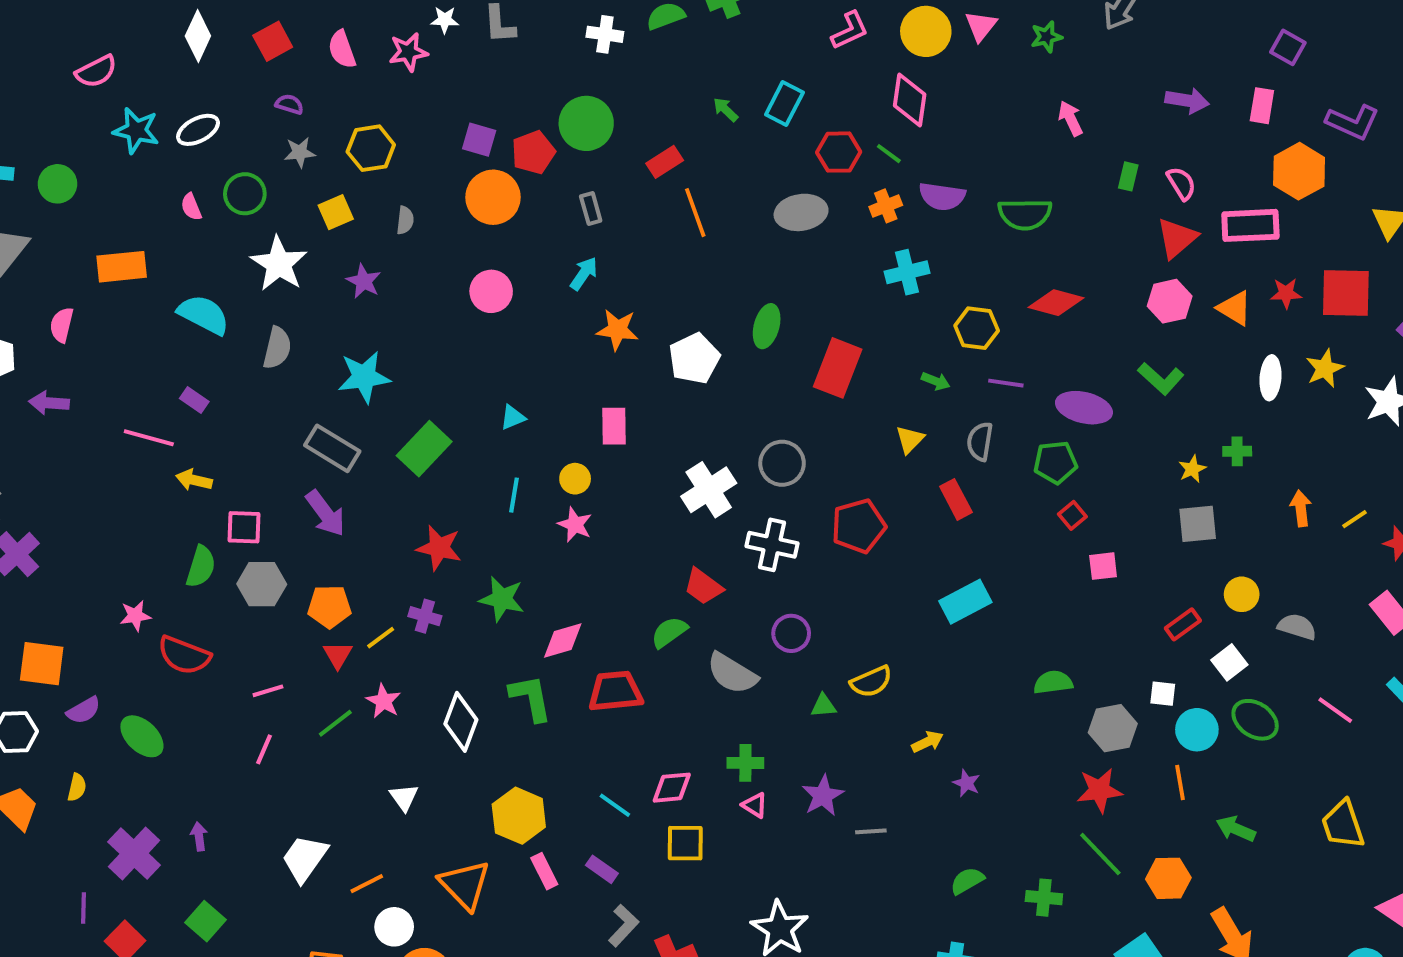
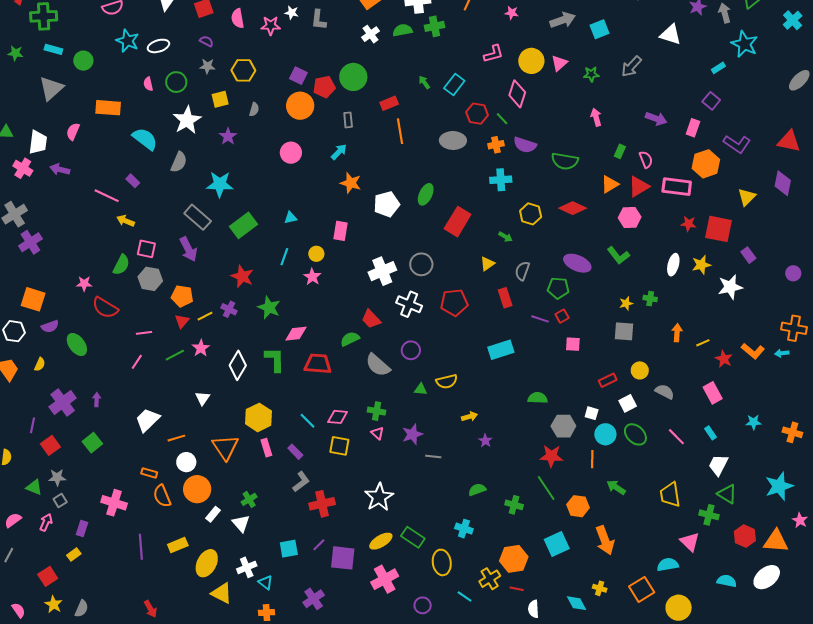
white cross: (605, 34) -> (371, 34), turned 36
orange triangle: (1235, 308) -> (610, 184), moved, turned 48
purple line: (1006, 383) -> (540, 319), moved

